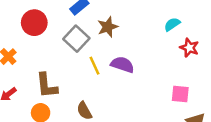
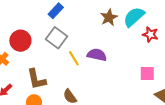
red circle: (34, 23) -> (20, 41), moved
cyan semicircle: (172, 24) -> (134, 17), size x1.6
brown star: (108, 27) -> (109, 17), moved

